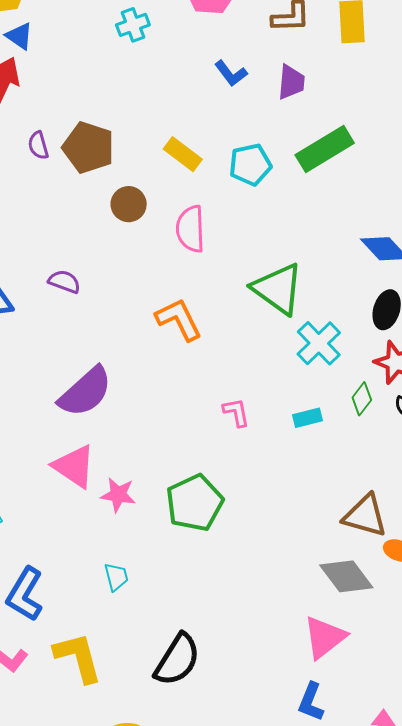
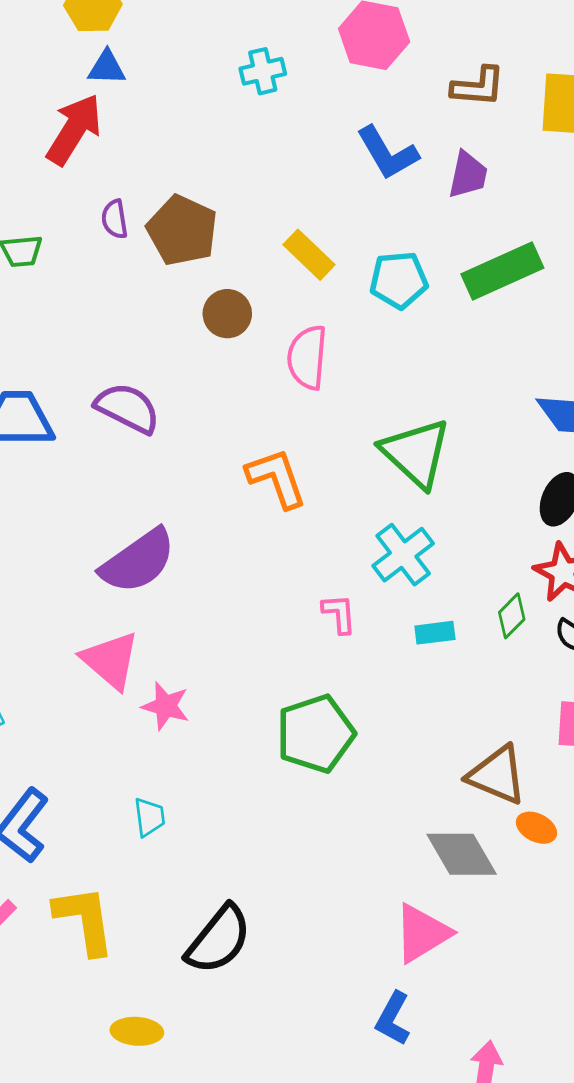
blue triangle: (19, 36) -> (107, 68), turned -40
blue L-shape: (231, 73) -> (387, 153), size x1.4
purple semicircle: (64, 282) -> (128, 408), size x1.5
cyan cross: (319, 343) -> (403, 555), moved
green pentagon: (195, 503) -> (315, 734), moved

